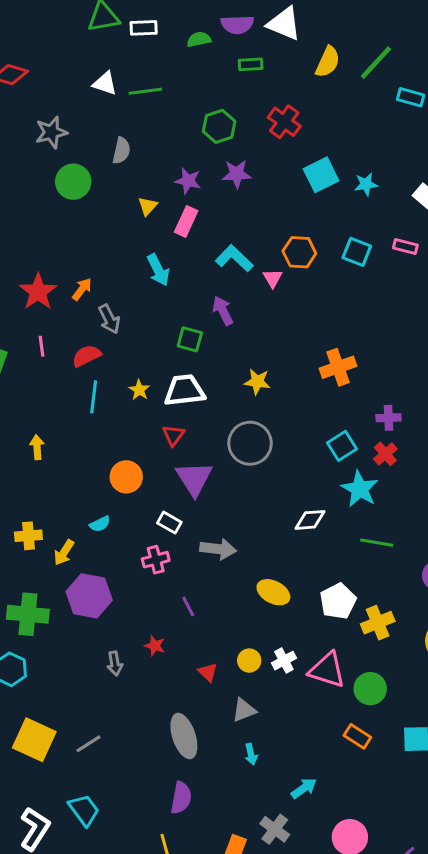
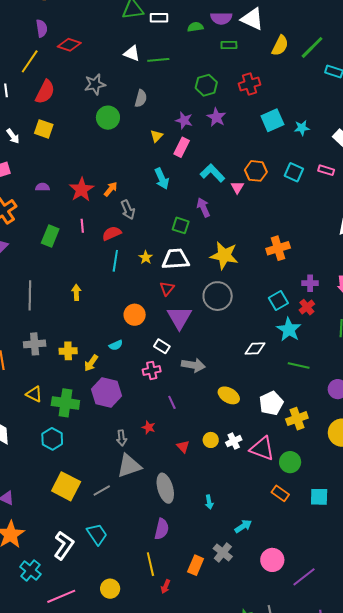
red cross: (284, 122) -> (250, 84), turned 35
purple star: (237, 174) -> (216, 117), turned 30
yellow star: (257, 382) -> (224, 255), size x1.6
gray triangle: (244, 710) -> (129, 466), moved, size x1.5

